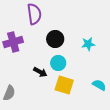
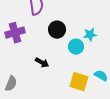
cyan circle: (58, 63) -> (76, 47), moved
yellow square: (64, 85) -> (79, 82), moved

